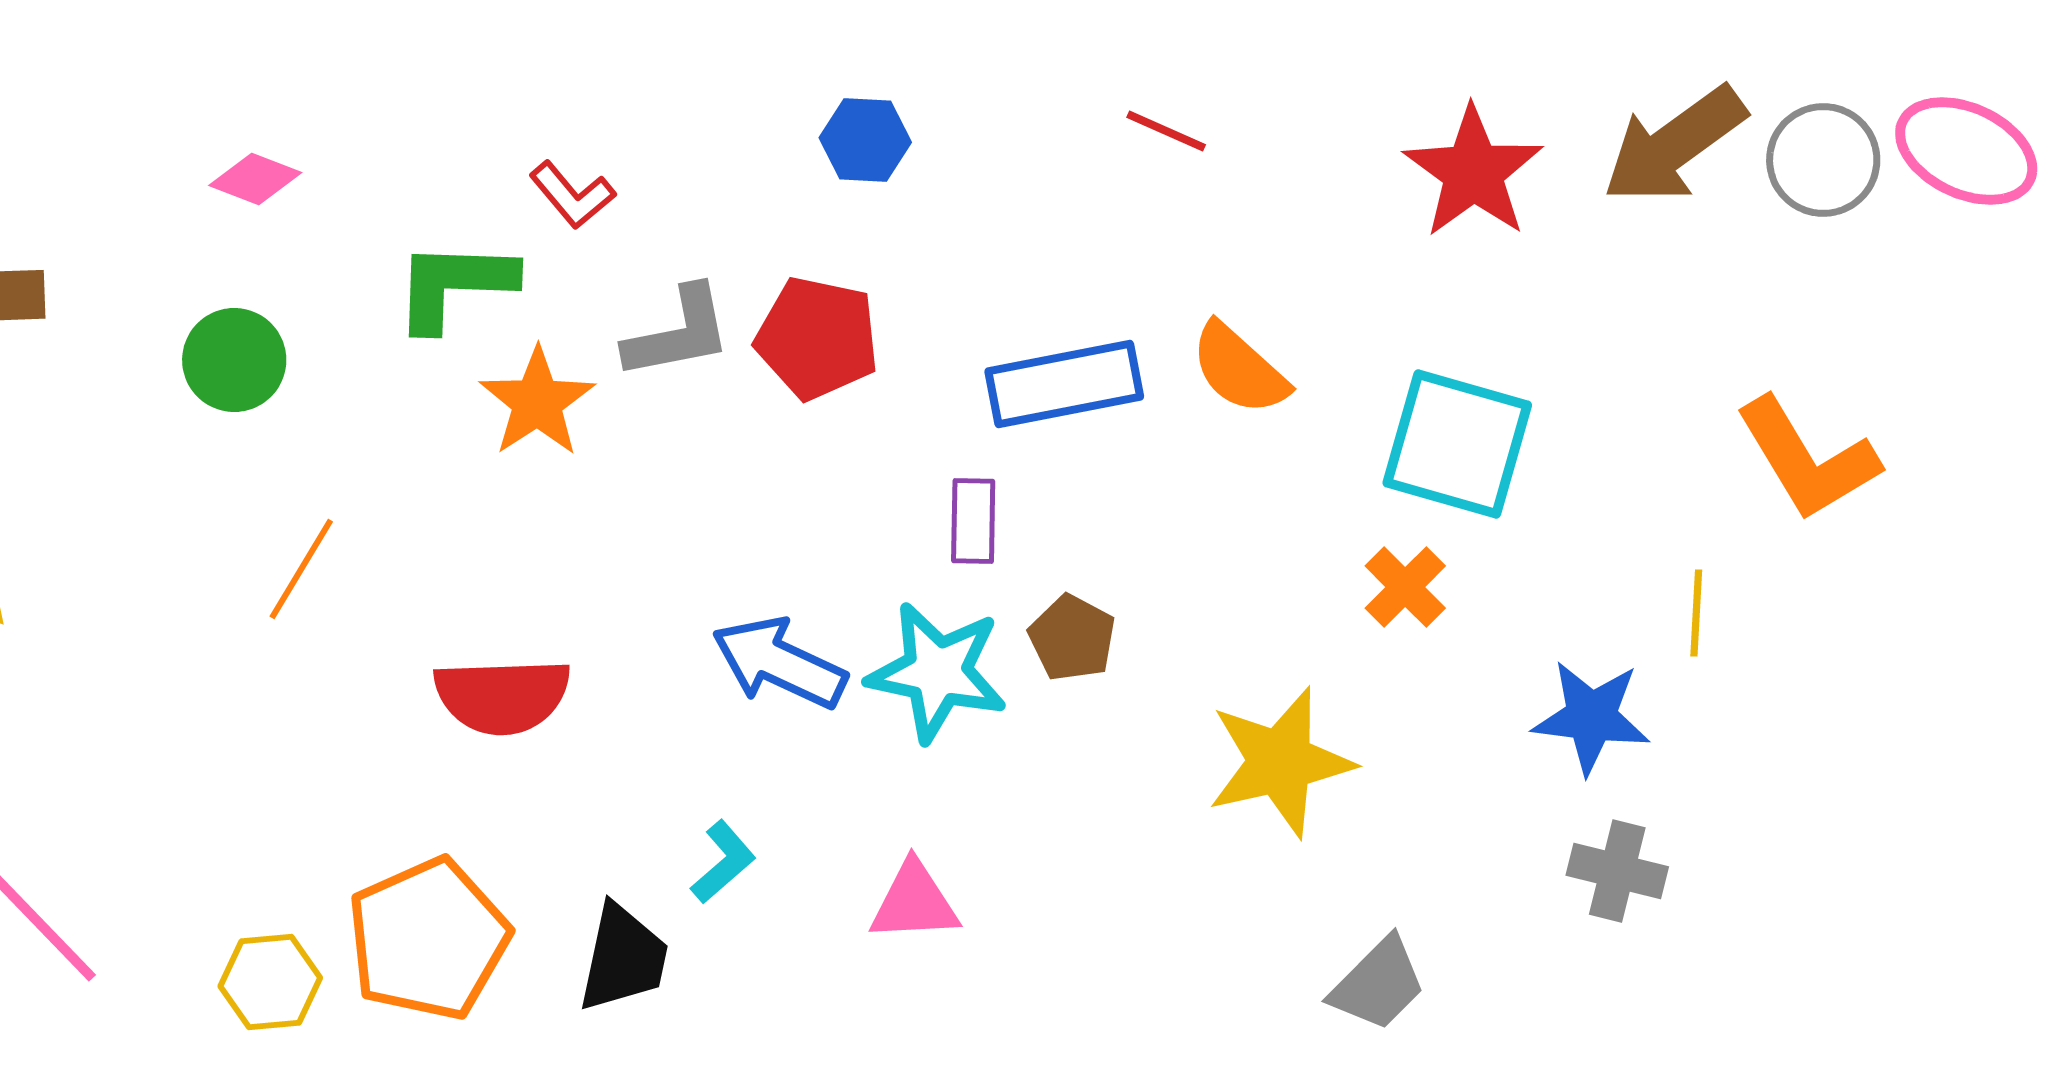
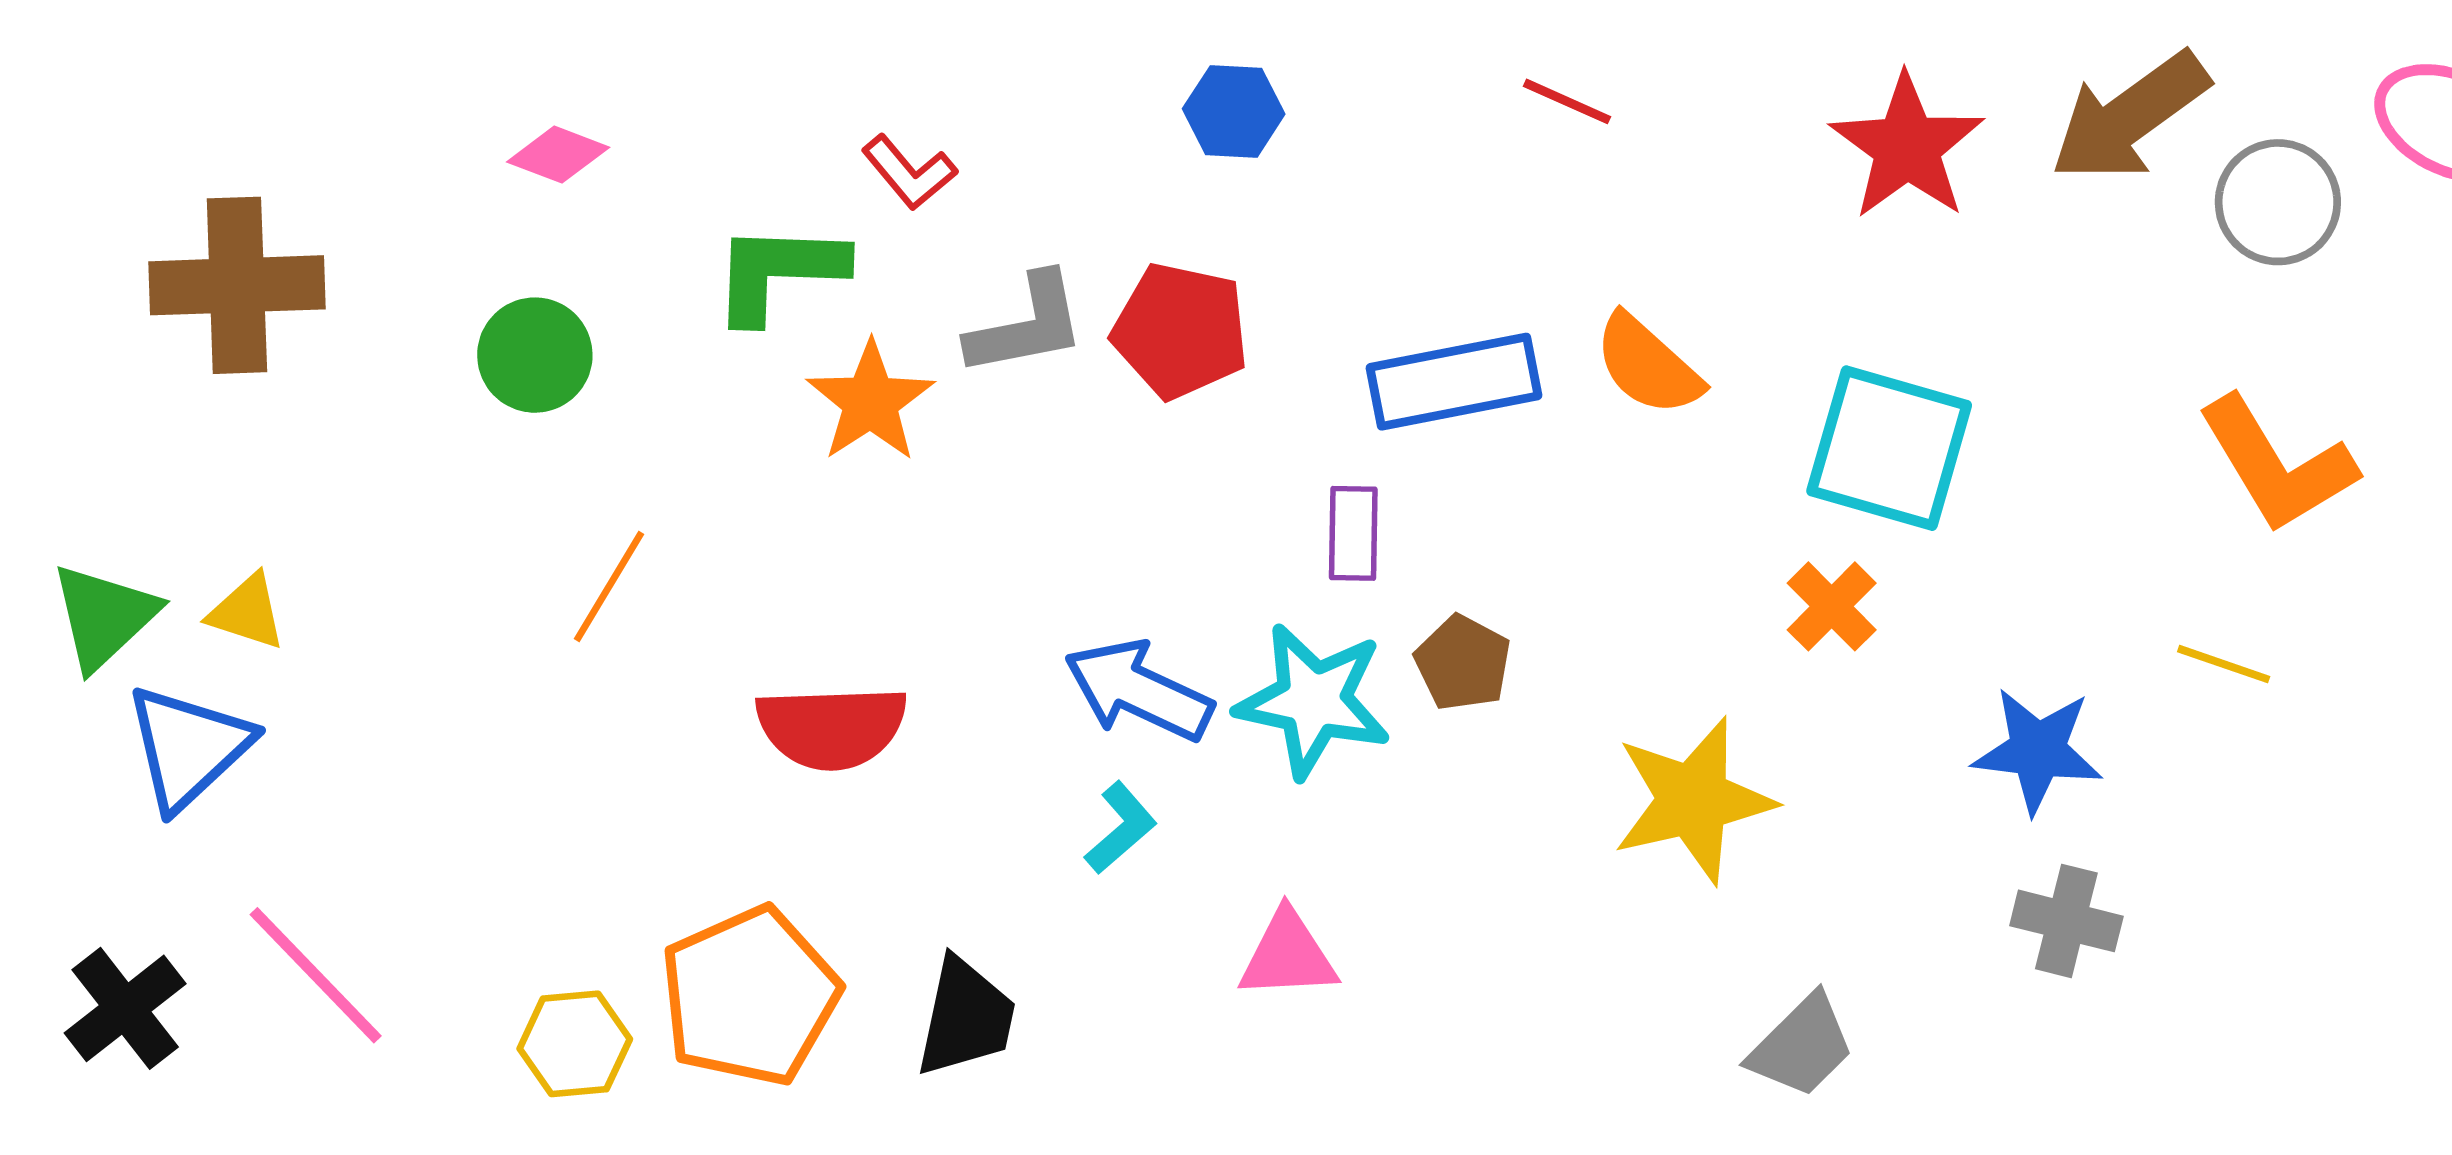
gray circle: (1823, 160) -> (2278, 202), moved
yellow line: (1696, 613) -> (2224, 664), moved, turned -74
cyan L-shape: (723, 862) -> (1121, 828), moved

